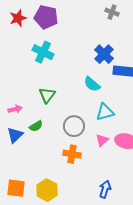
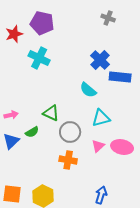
red star: (18, 18) -> (14, 34), moved
green triangle: (47, 95) -> (51, 113), moved, turned -42

